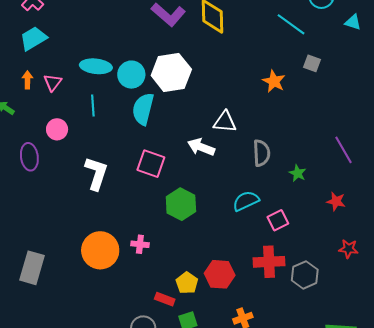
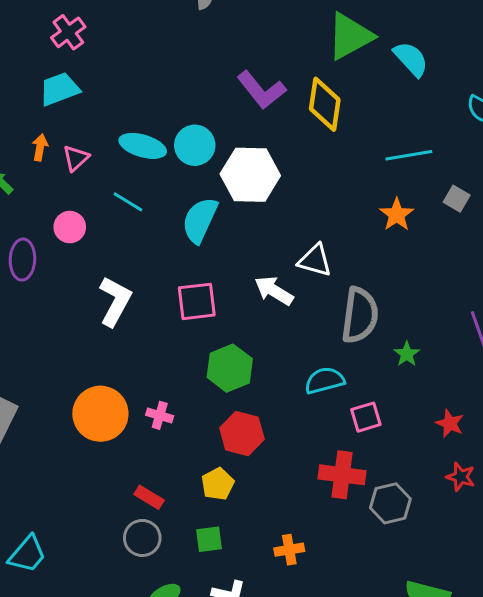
cyan line: (291, 24) -> (409, 155), moved, turned -56
cyan circle: (131, 75) -> (195, 145), moved
cyan line: (93, 105) -> (128, 202), turned -65
gray semicircle: (261, 153) -> (360, 315), size x1.4
pink square: (151, 164) -> (197, 301), turned -36
red star: (336, 201) -> (450, 423), moved
red hexagon: (220, 274) -> (242, 434), moved
red rectangle: (165, 299) -> (149, 497), moved

